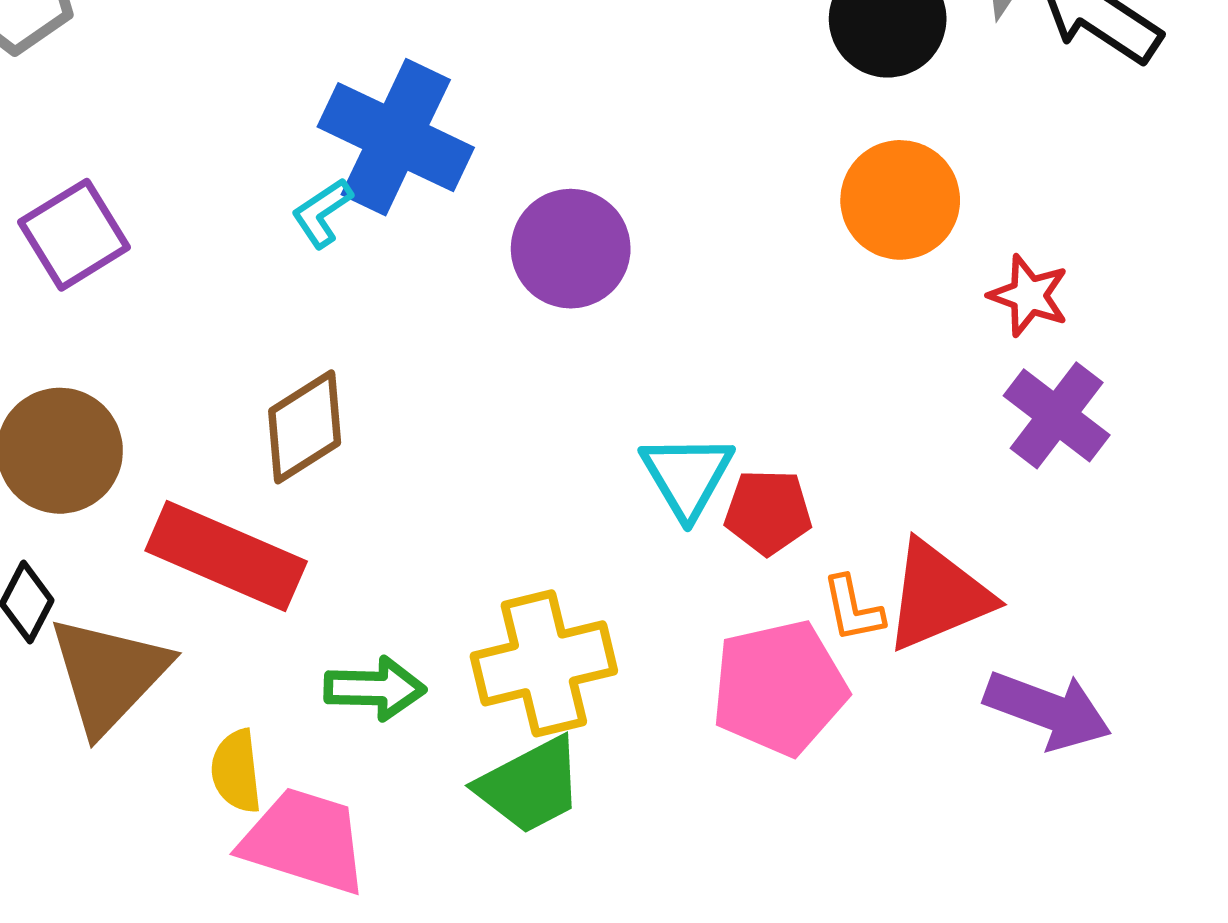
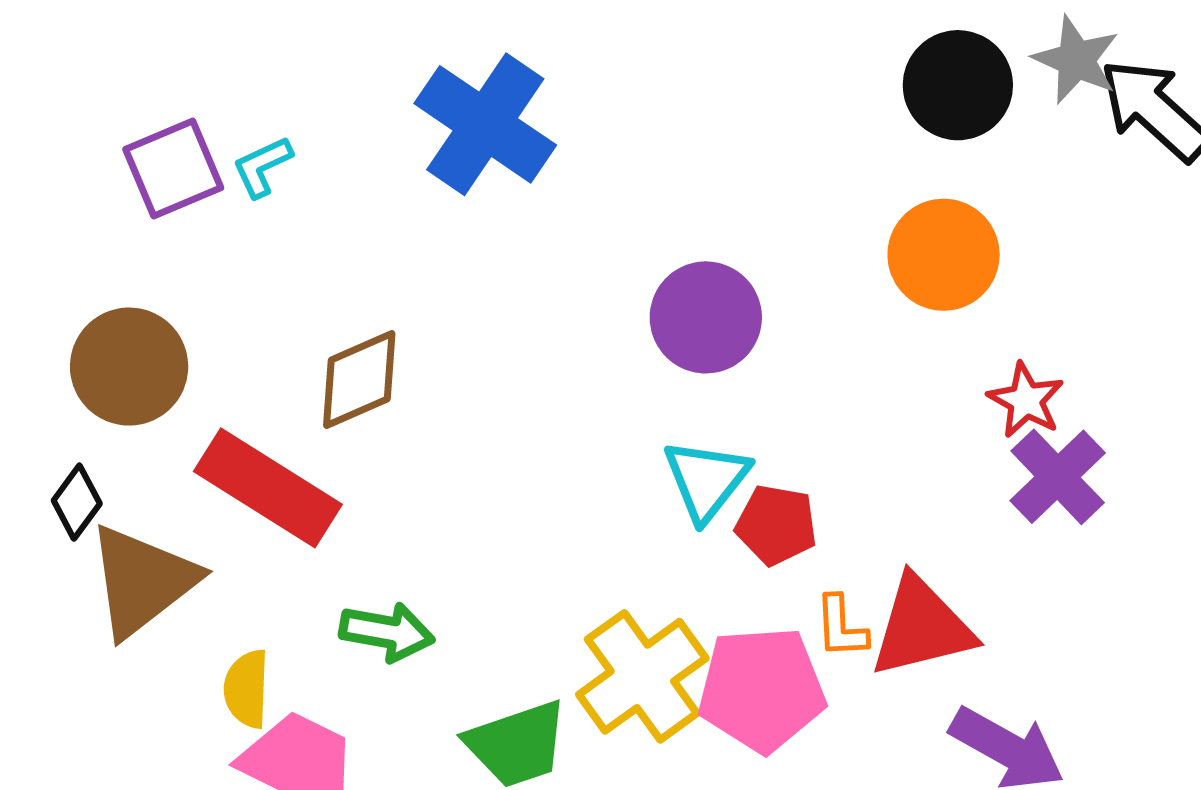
cyan L-shape: (322, 213) -> (262, 167), moved
purple circle: (571, 249) -> (706, 317), moved
red star: (1029, 296) -> (1026, 400), moved
yellow cross: (544, 663) -> (642, 676), moved, turned -31

